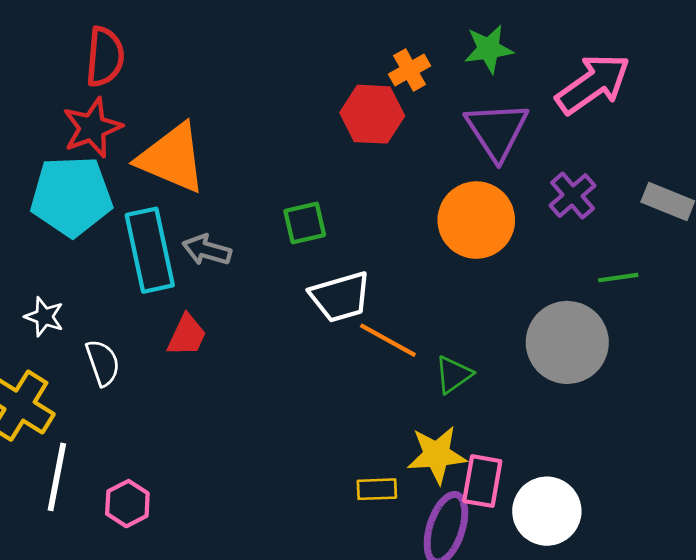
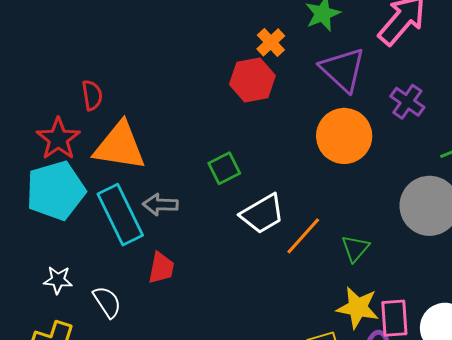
red semicircle: (105, 57) -> (92, 95), moved, size x0.7
orange line: (388, 340) -> (303, 236), turned -63
yellow star: (437, 455) -> (358, 308), turned 30

